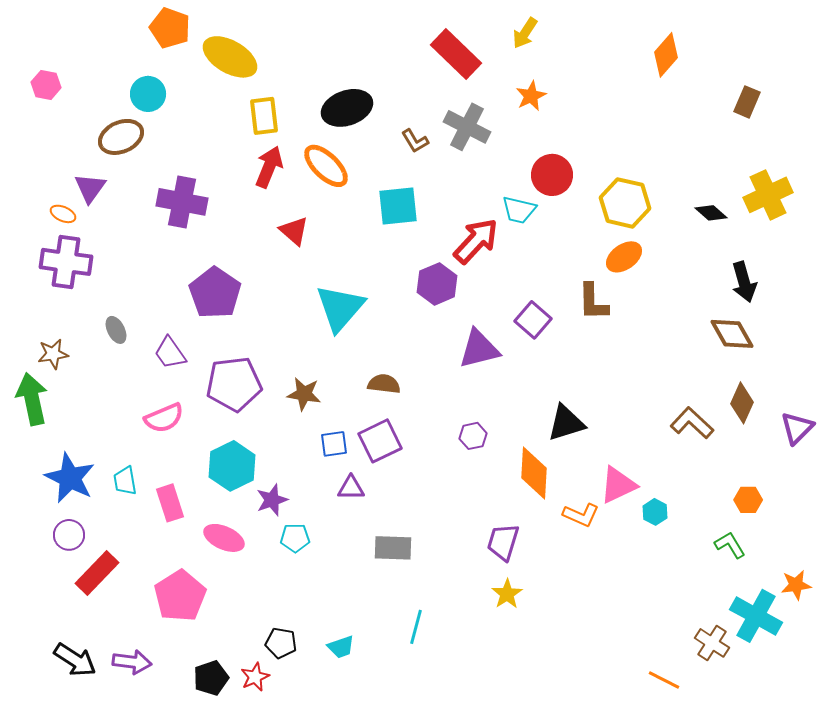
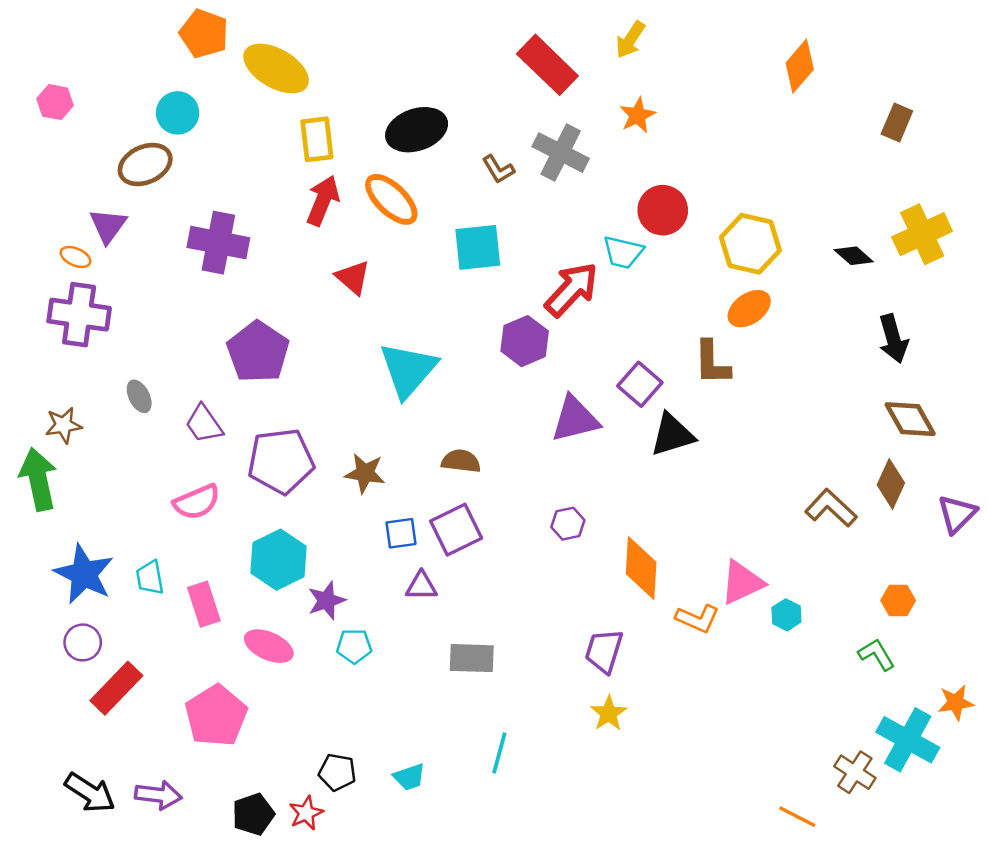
brown diamond: (732, 334) -> (910, 419), moved
black triangle: (566, 423) -> (672, 435), moved

